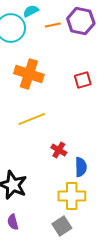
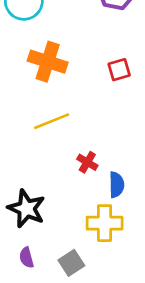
gray square: (62, 226) -> (71, 263), moved

